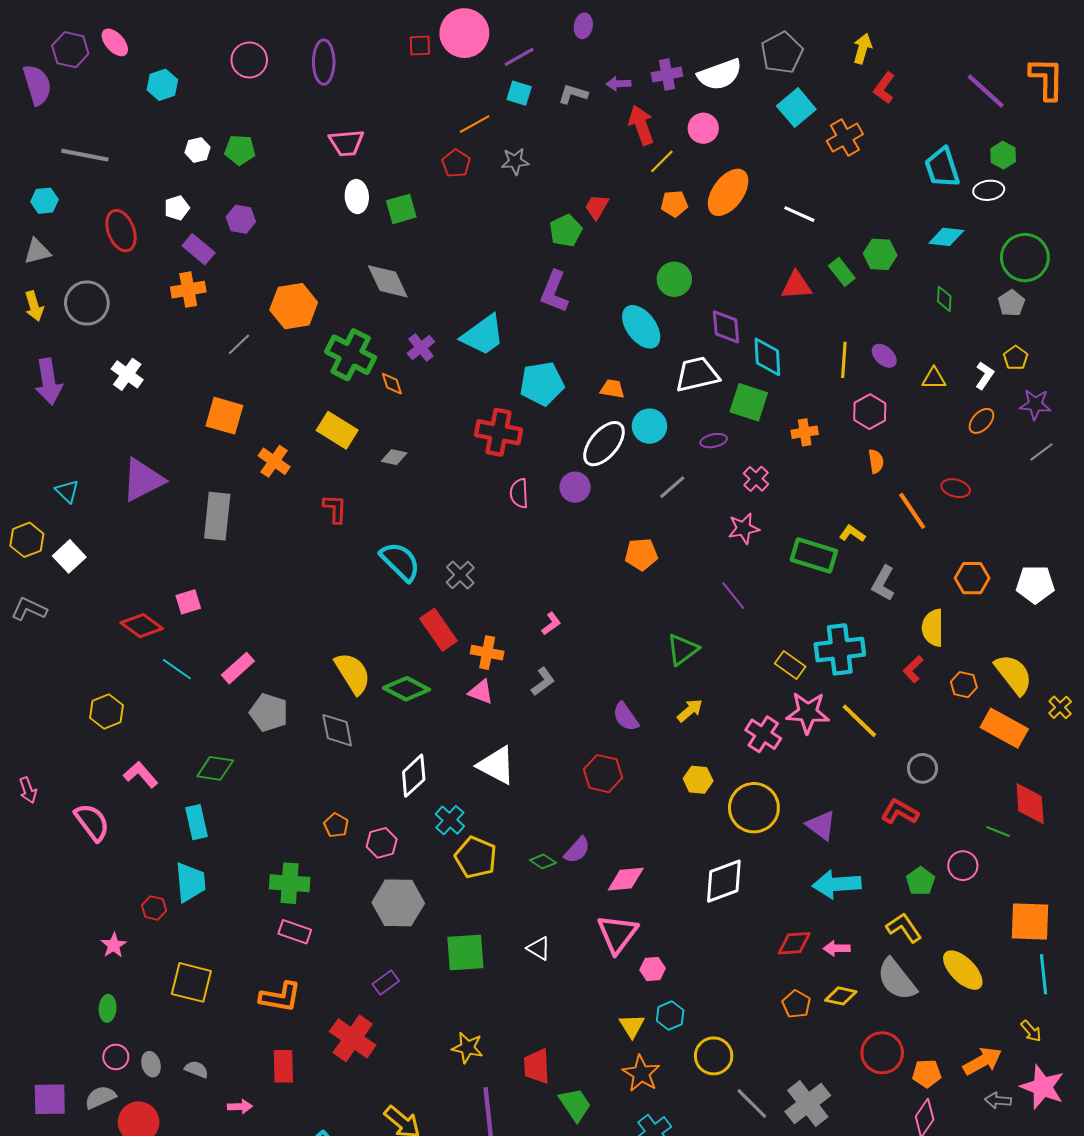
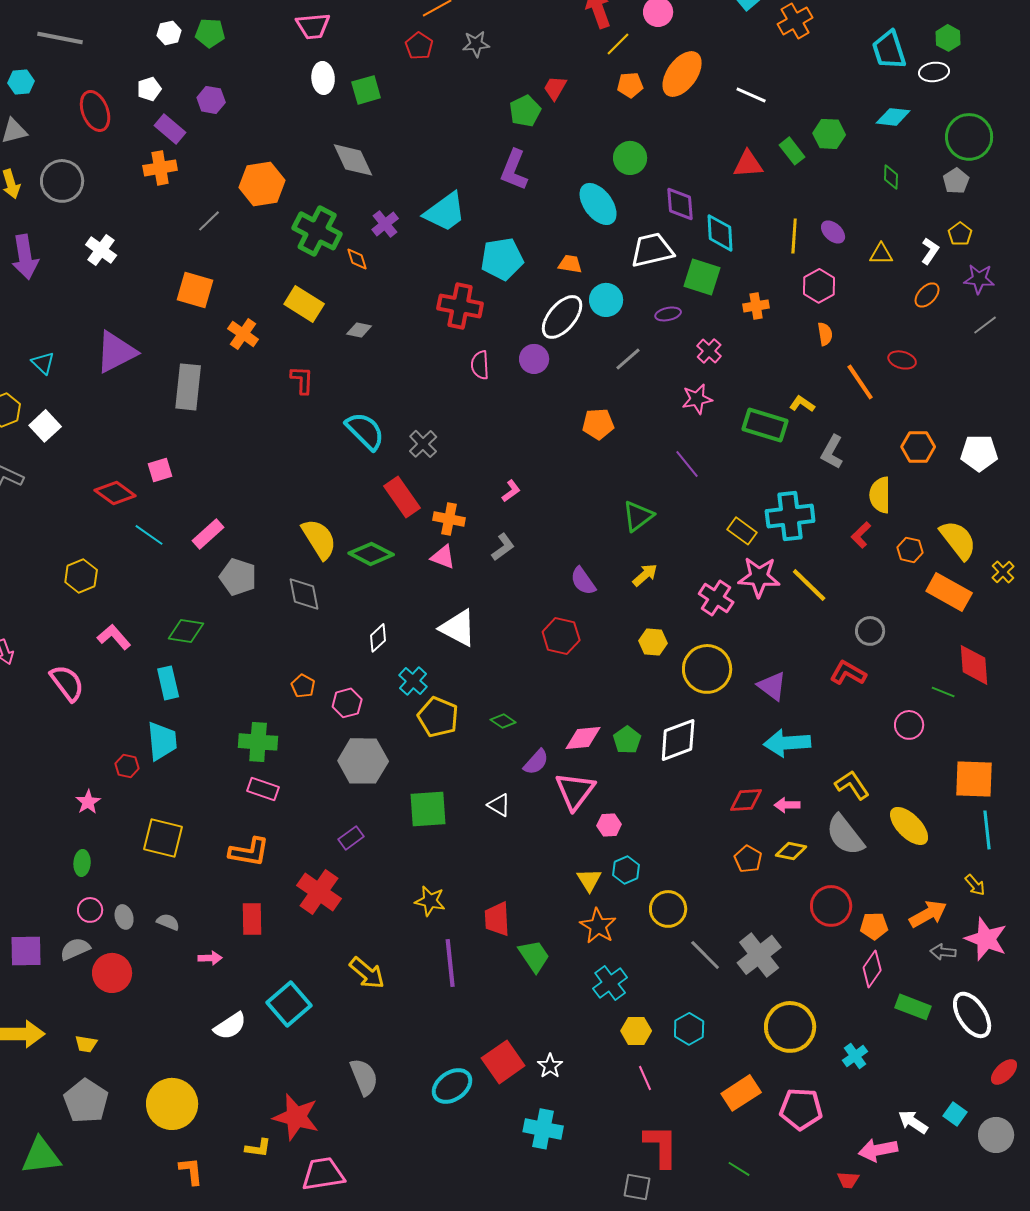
white diamond: (414, 776) -> (378, 638), size x0.7
purple semicircle: (577, 850) -> (536, 762), moved
green pentagon: (920, 881) -> (627, 740), moved

